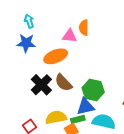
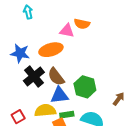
orange semicircle: (84, 28) -> (82, 24), turned -84
blue star: (26, 43) -> (20, 53), moved
blue triangle: (85, 107) -> (59, 95), moved

